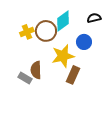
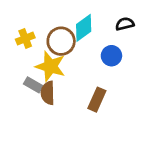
yellow cross: (27, 32) -> (25, 38), moved
yellow star: (63, 56) -> (50, 66), moved, turned 30
gray rectangle: (25, 78) -> (33, 85), moved

